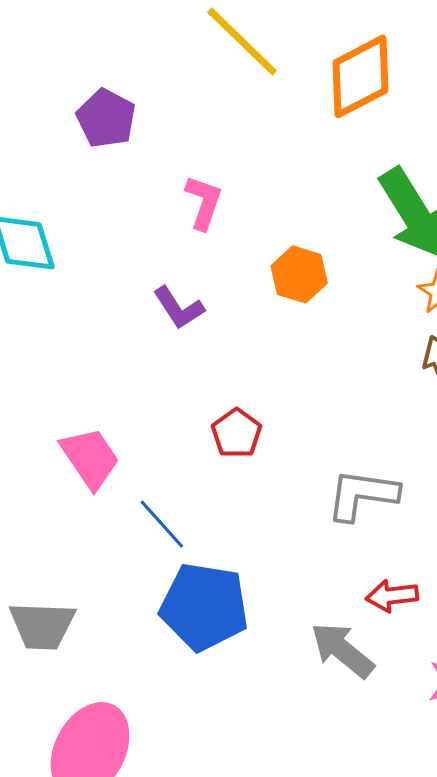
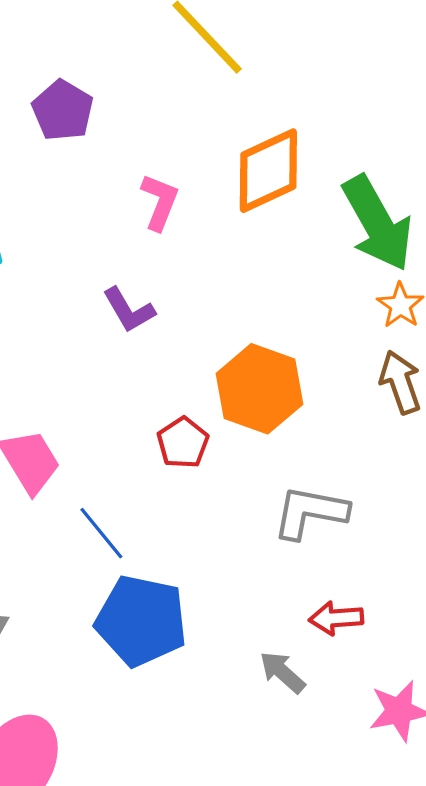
orange diamond: (360, 76) -> (268, 171), moved
orange hexagon: (299, 274) -> (260, 389), moved, size x1.5
gray arrow: (342, 650) -> (282, 672), size x0.7

